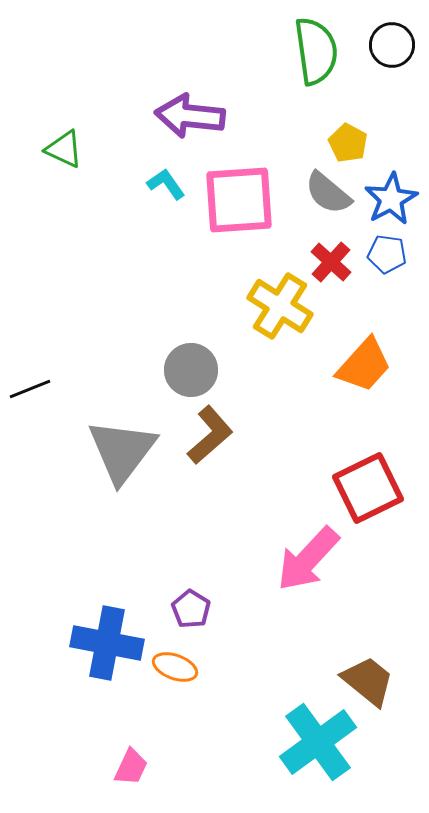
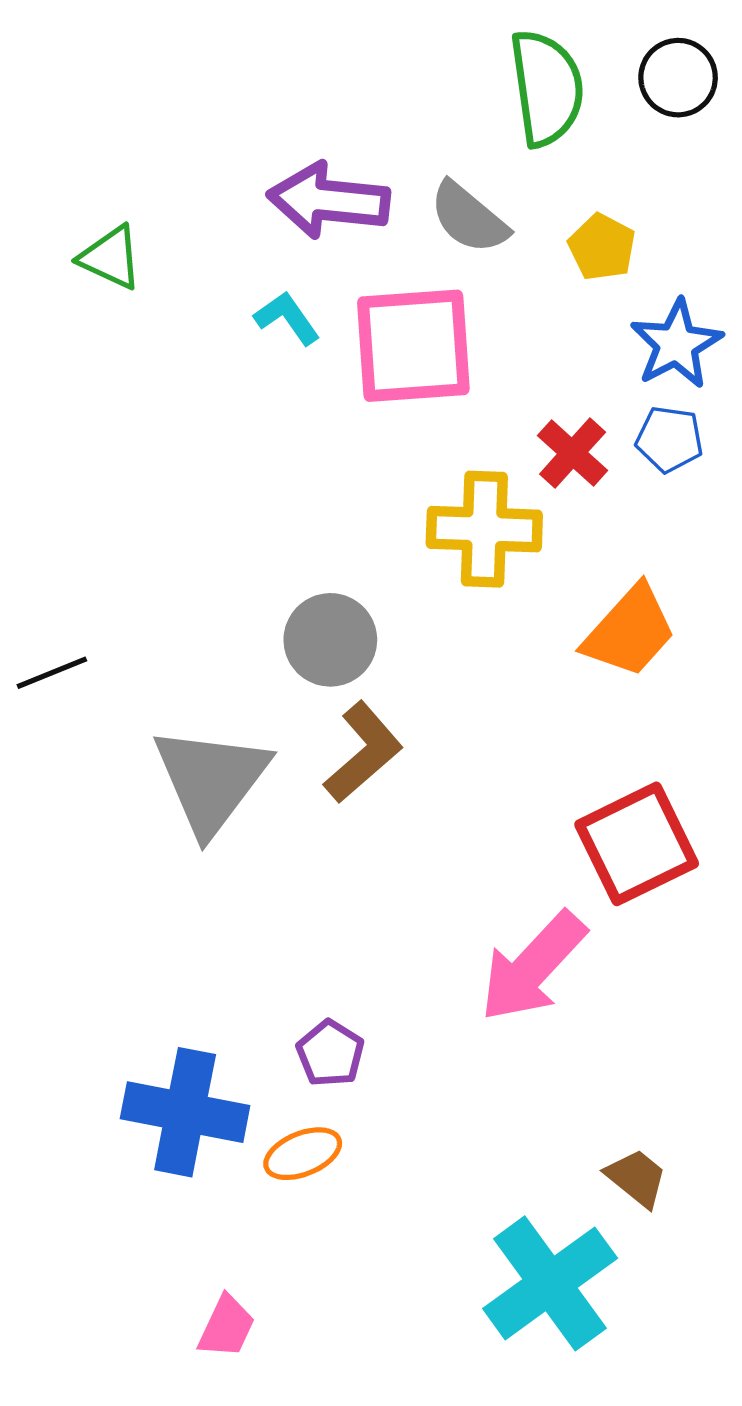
gray semicircle: (328, 193) -> (469, 218), moved
yellow cross: (280, 306) -> (484, 529), turned -30
orange ellipse: (175, 667) -> (303, 1154), turned -42
brown trapezoid: (368, 681) -> (637, 1178), size x0.7

